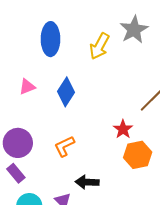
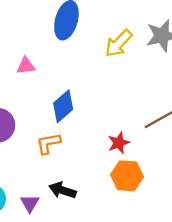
blue diamond: (66, 92) -> (63, 106), moved

